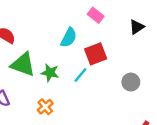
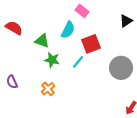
pink rectangle: (96, 15) -> (82, 11), moved
green triangle: (23, 64) -> (42, 41), moved, size x0.7
gray circle: (131, 82) -> (121, 68), size x1.5

